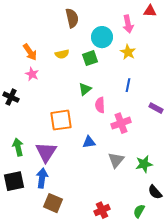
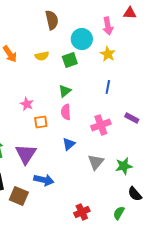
pink star: (32, 74) -> (27, 104), moved
pink semicircle: (100, 105) -> (66, 112), moved
purple rectangle: (156, 108) -> (132, 118), moved
orange square: (61, 120) -> (41, 122), size x0.6
blue triangle: (89, 142) -> (69, 144), turned -32
blue arrow: (42, 178) -> (44, 180), moved, turned 96
brown square: (53, 203) -> (19, 196), moved

